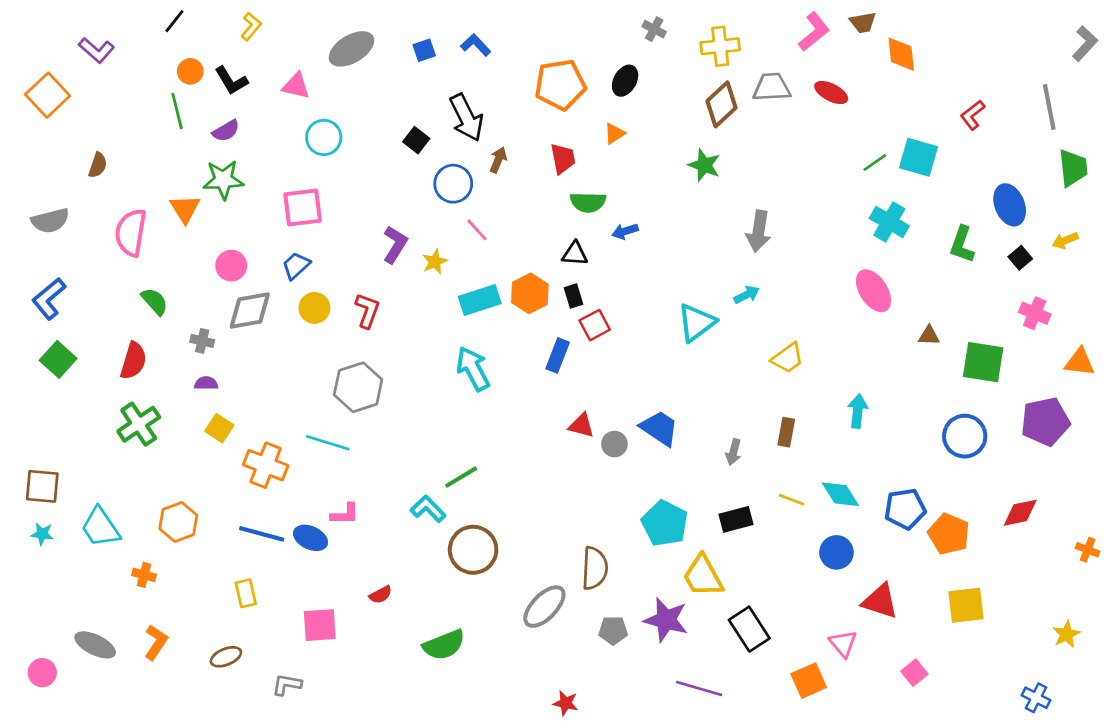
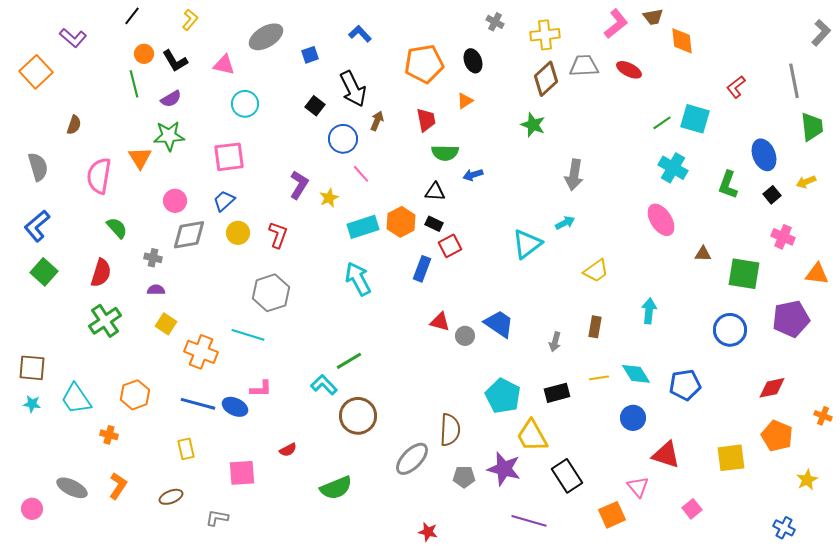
blue square: (424, 50) -> (310, 55), moved
black ellipse: (625, 81) -> (473, 61), turned -50
gray semicircle: (50, 221) -> (38, 167), turned -92
black rectangle: (574, 296) -> (434, 224), turned -48
yellow line: (792, 500) -> (599, 378), turned -30
orange pentagon: (949, 534) -> (777, 436), moved

